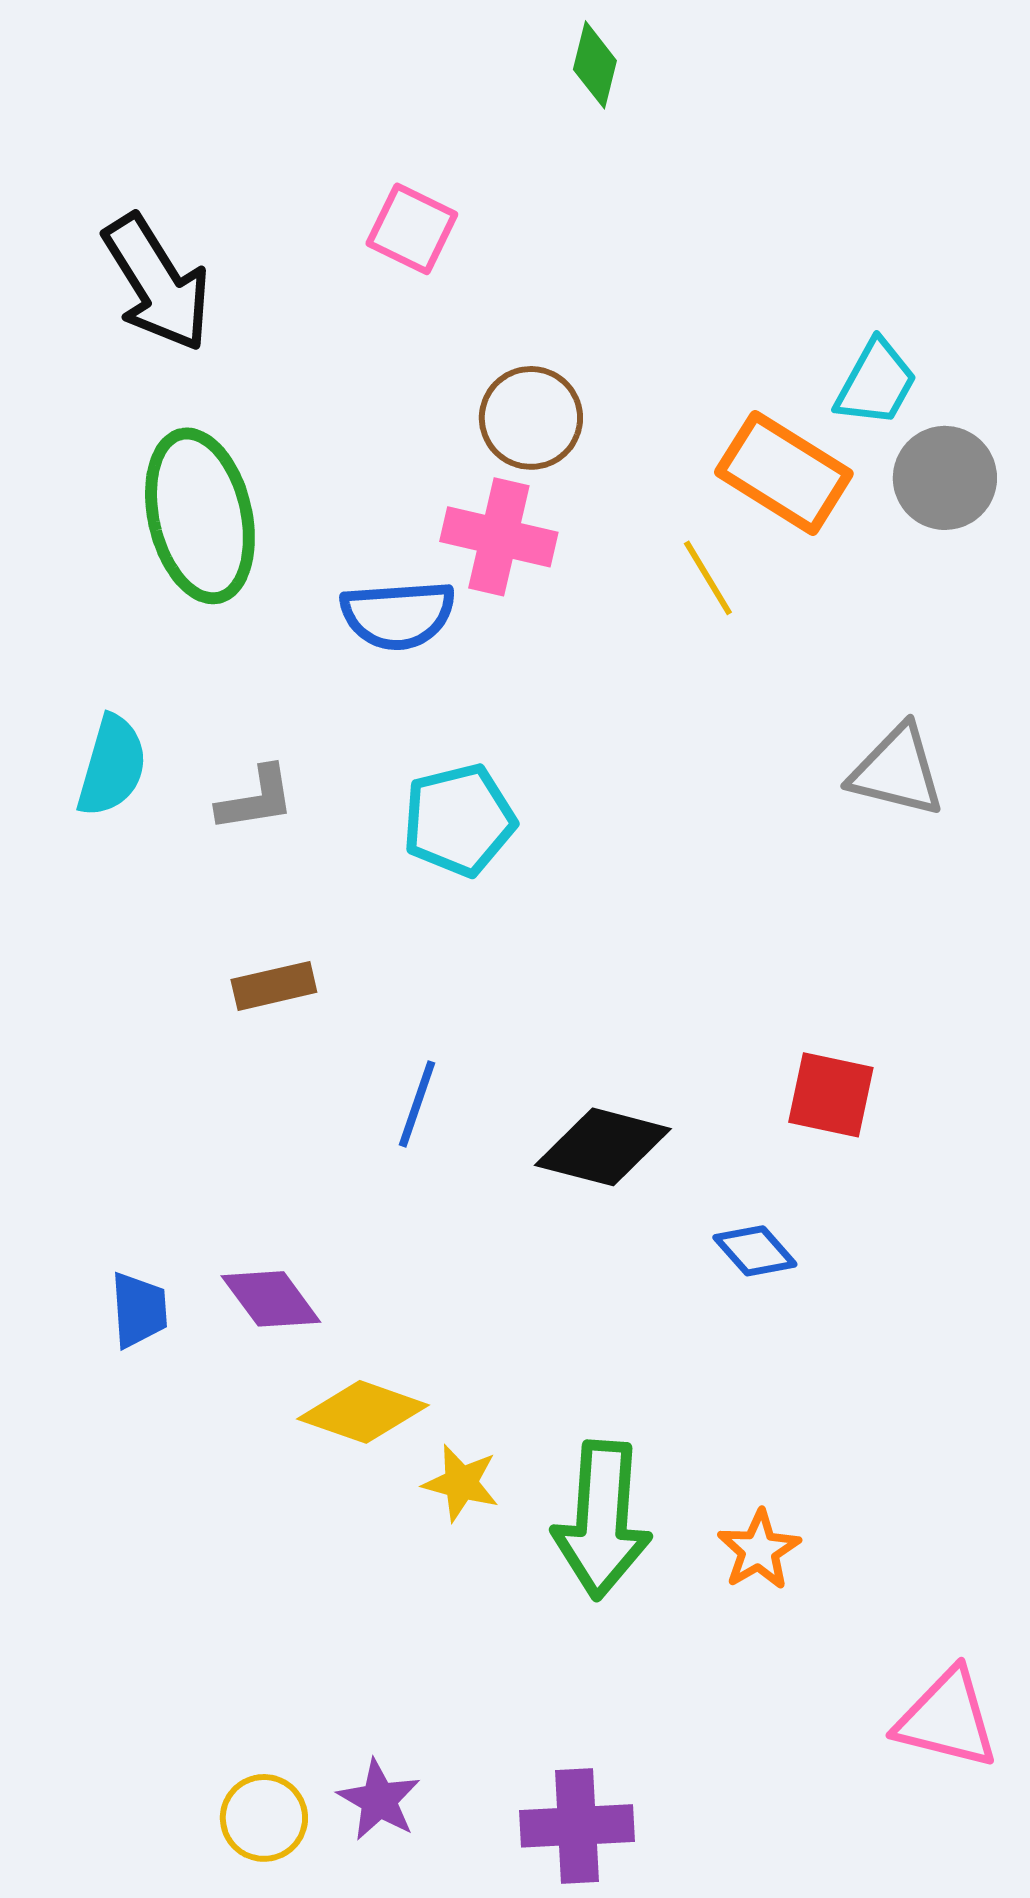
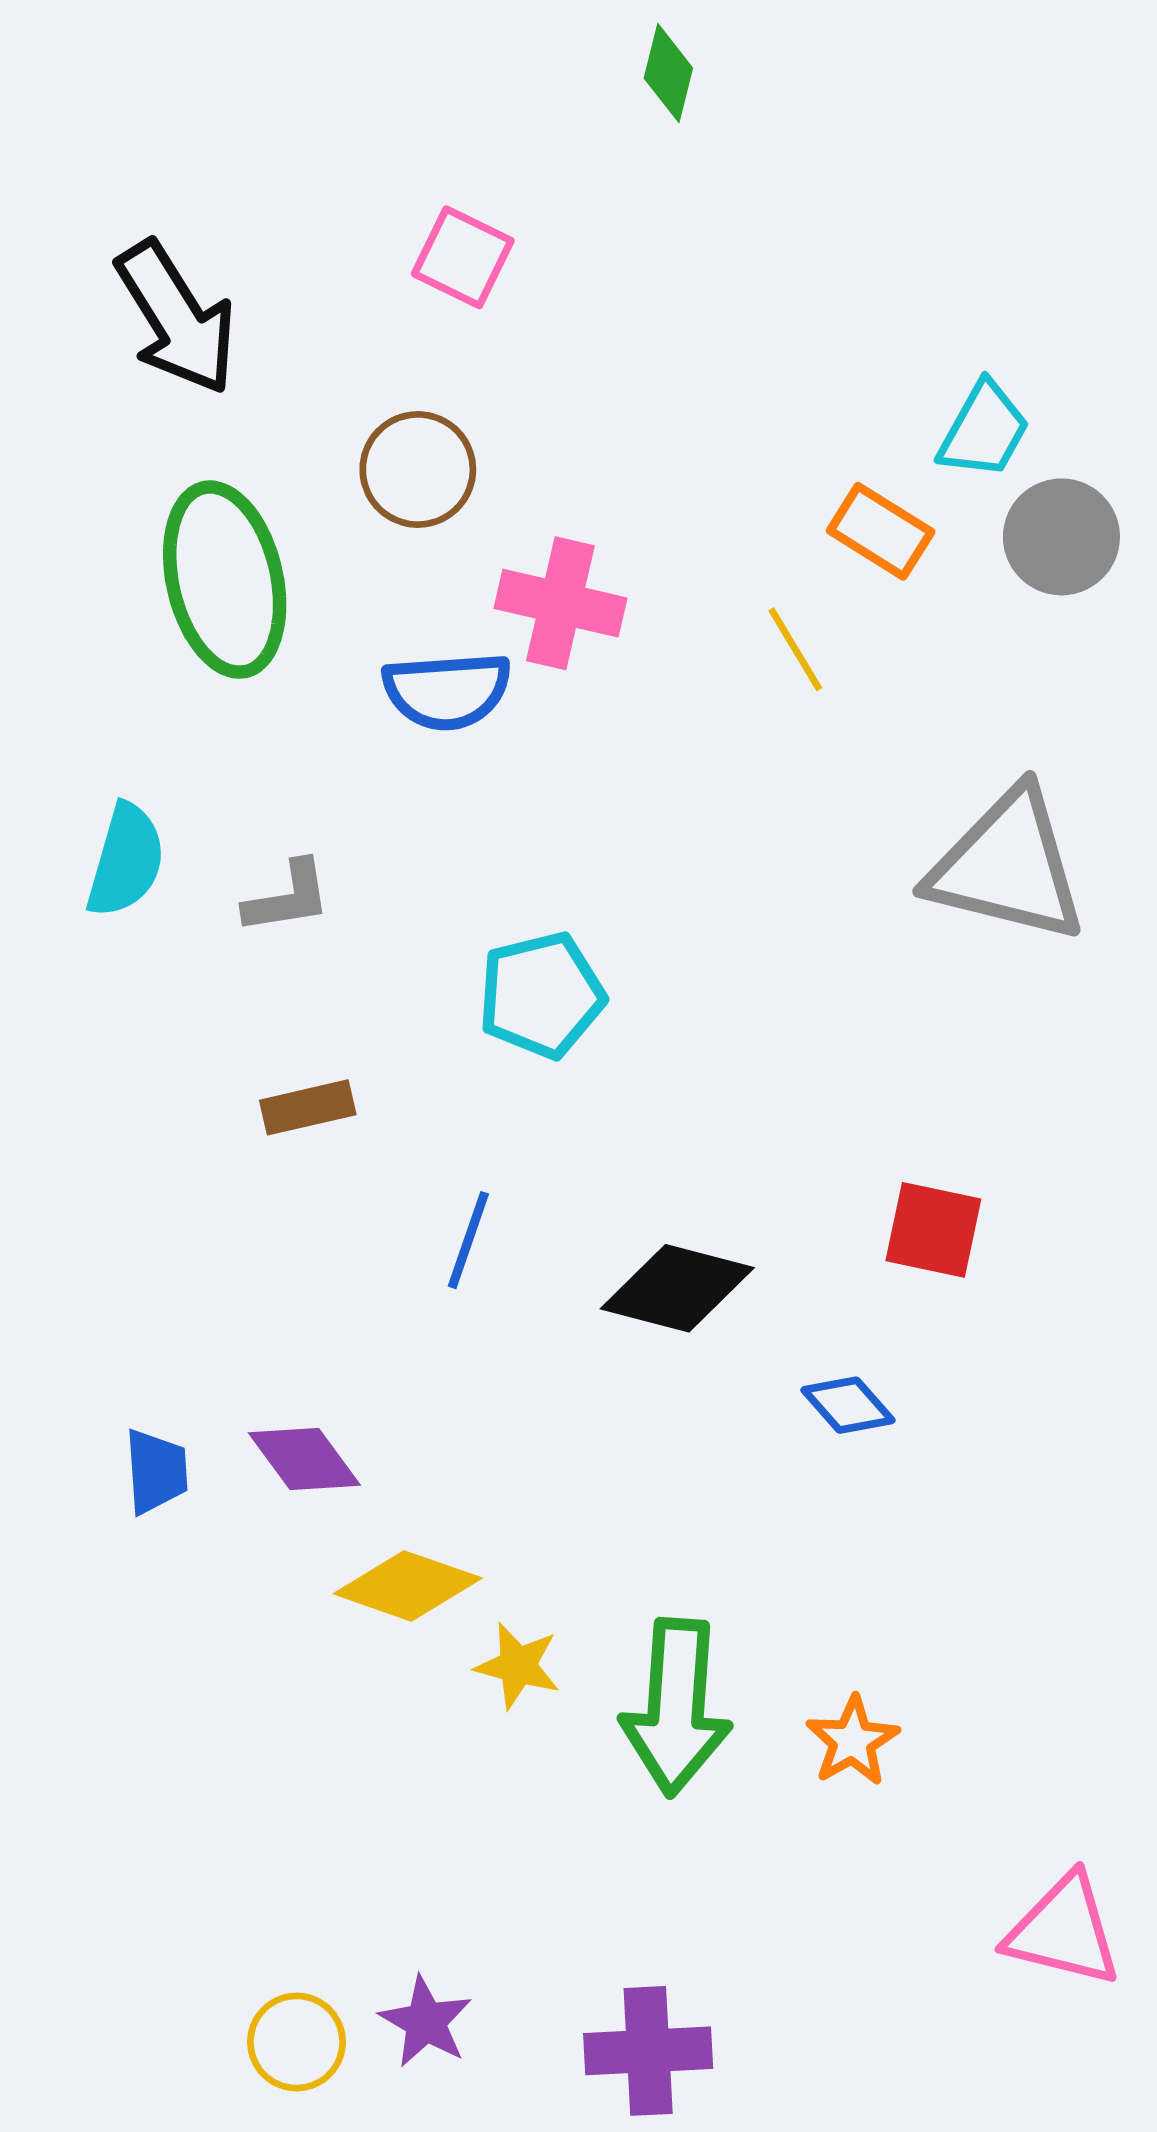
brown circle: (531, 418) -> (418, 470), moved
orange rectangle: (784, 473) -> (881, 531), size x0.7
gray triangle: (897, 771) -> (1008, 866), size x1.5
cyan pentagon: (459, 820) -> (541, 995), moved

